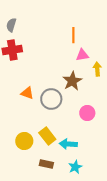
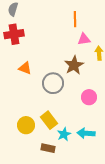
orange triangle: (27, 93) -> (25, 68), moved
cyan arrow: (68, 144) -> (86, 133), moved
cyan star: (75, 167) -> (64, 134), moved

